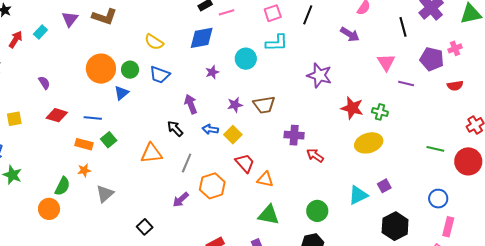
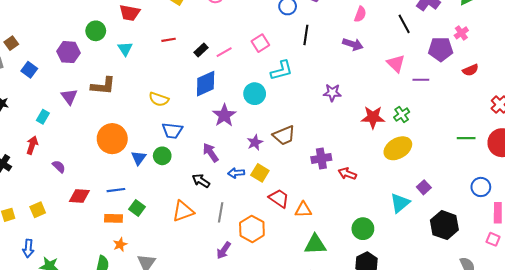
pink square: (273, 13) -> (260, 43), moved
red arrow: (16, 39) -> (32, 145), moved
green circle: (130, 70) -> (162, 156), moved
purple star: (212, 72) -> (224, 115), size x1.6
purple star: (319, 75) -> (332, 93), size x0.7
green cross: (380, 112) -> (402, 115), turned -35

